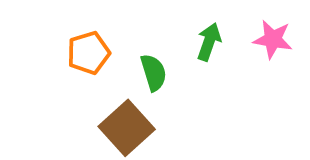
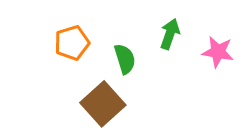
pink star: (273, 39) -> (218, 52), moved

